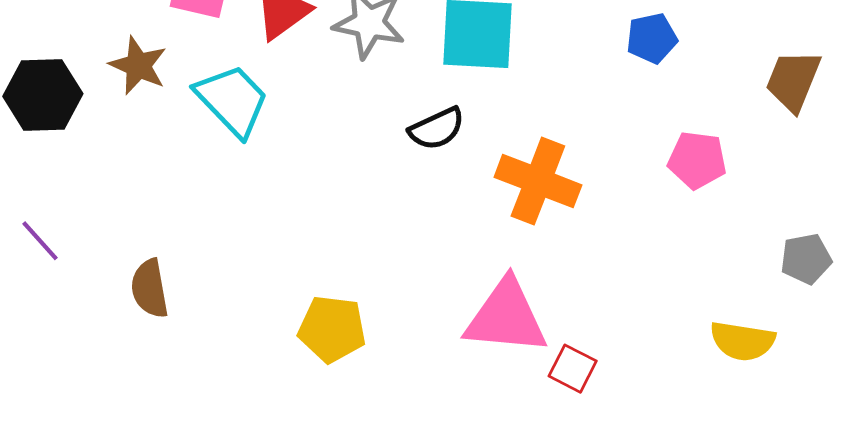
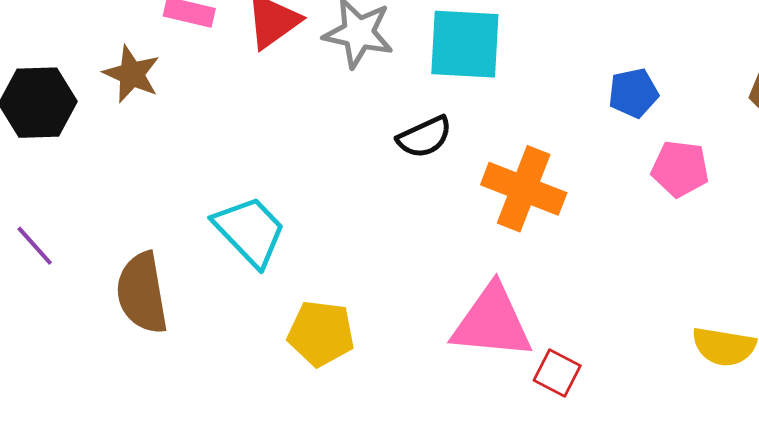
blue pentagon: (652, 38) -> (633, 93), moved
cyan trapezoid: (232, 100) -> (250, 231), moved
brown semicircle: (150, 289) -> (142, 293), size x1.4

